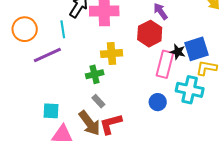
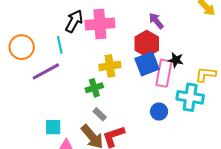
blue square: (197, 49) -> (147, 64), moved

